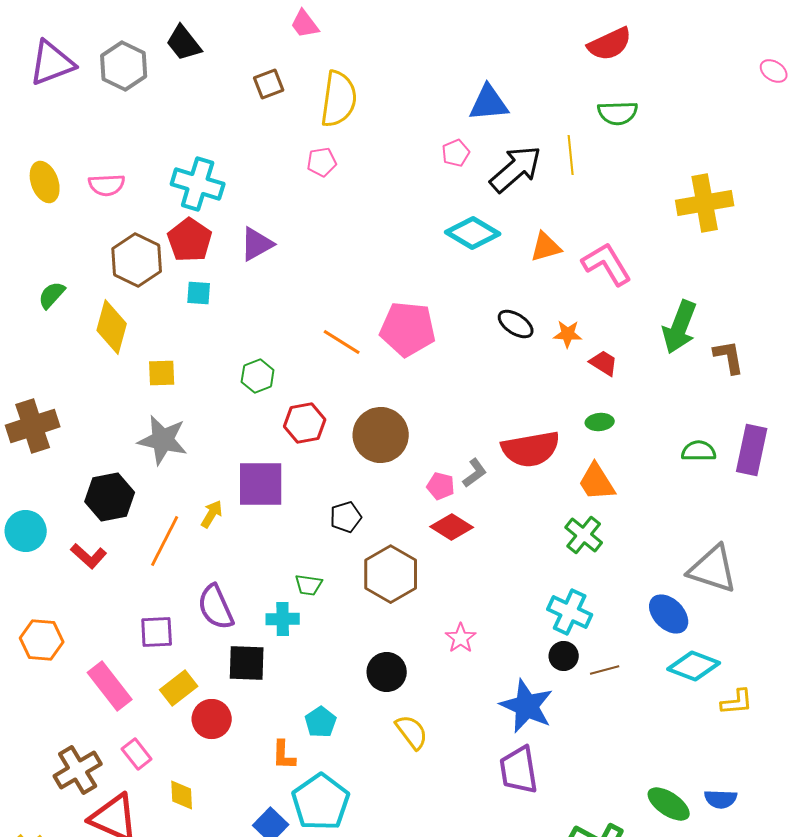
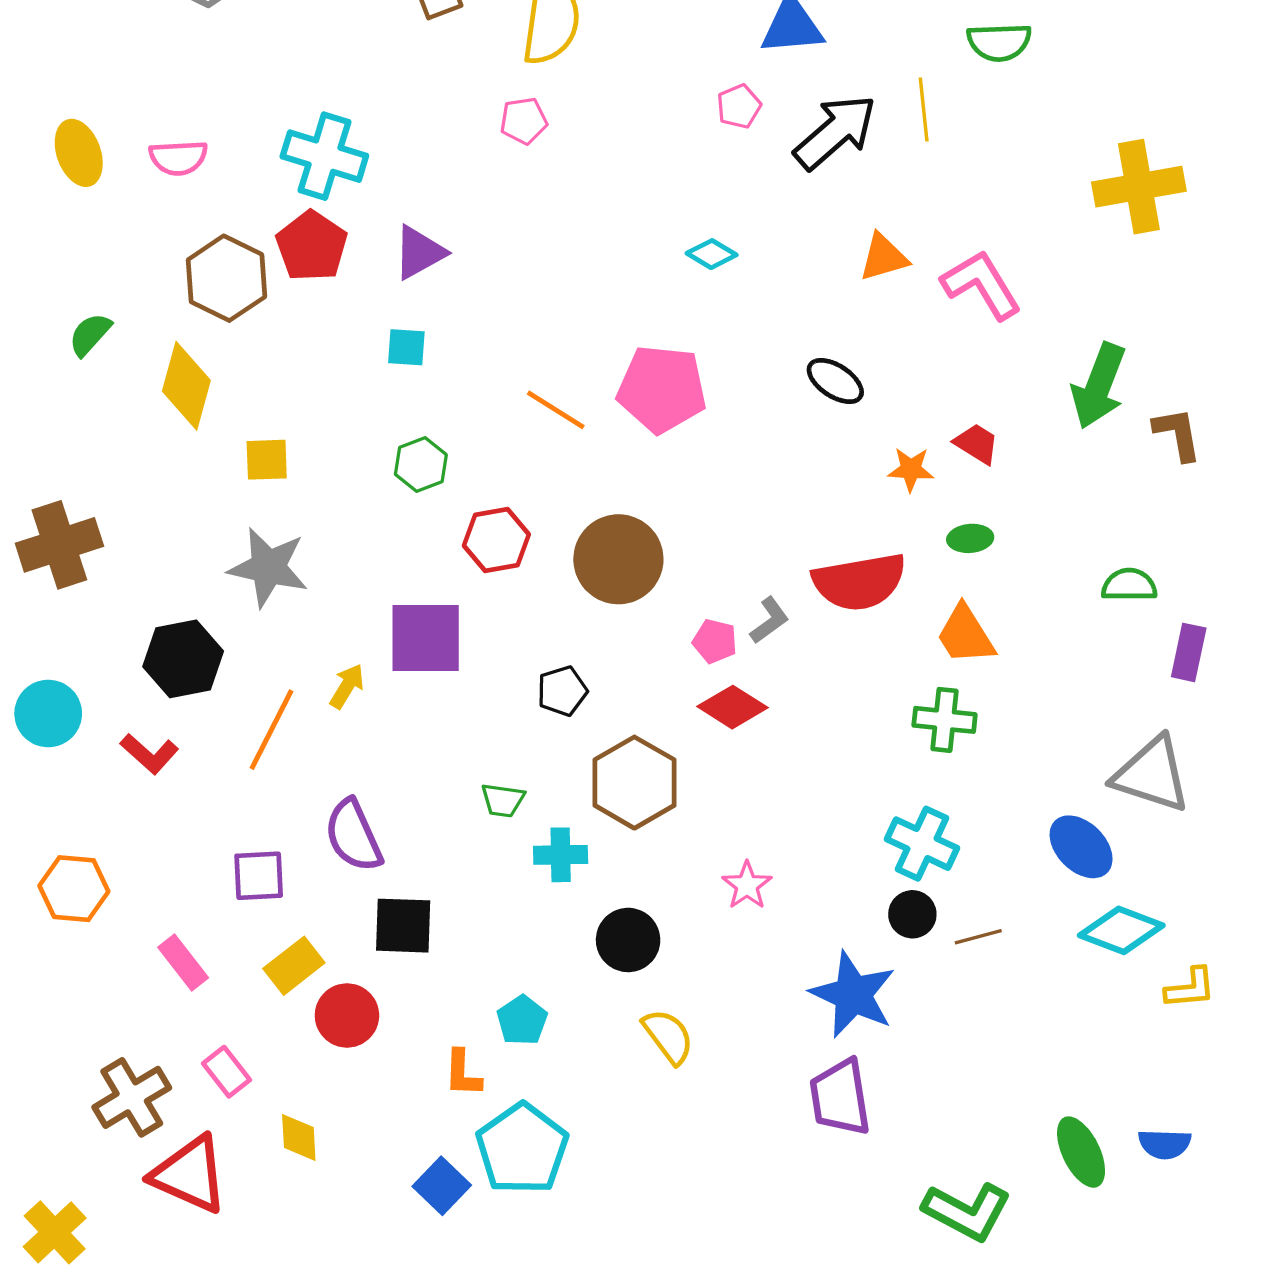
cyan diamond: (473, 233) -> (712, 254), moved, size x0.6
cyan square: (199, 293) -> (406, 347), moved
orange star: (568, 334) -> (911, 469), moved
purple rectangle: (752, 450) -> (1189, 652), moved, size x0.7
green cross: (584, 535) -> (945, 720), turned -33
cyan cross: (283, 619) -> (561, 855), moved
pink rectangle: (110, 686) -> (183, 962), size x0.7
green ellipse: (669, 804) -> (1081, 1152), turned 30

